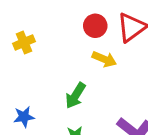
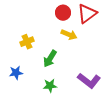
yellow cross: (24, 42) -> (27, 42), moved

